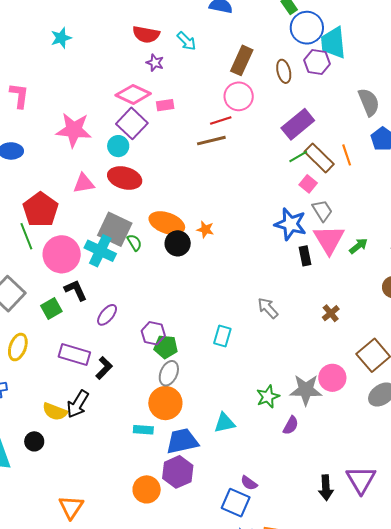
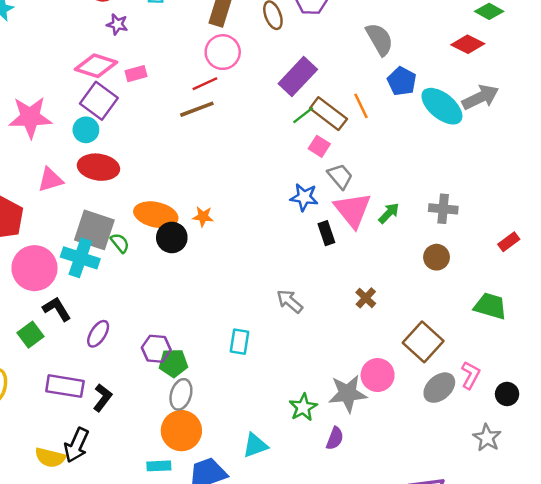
blue star: (290, 224) -> (304, 197), size x0.7

